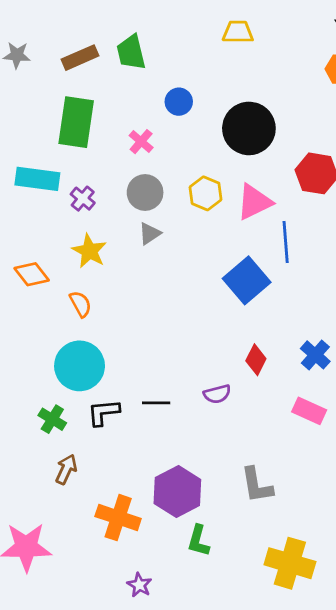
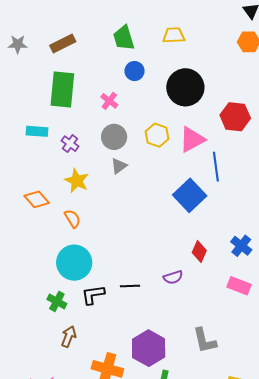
yellow trapezoid: (238, 32) -> (174, 35), moved
green trapezoid: (131, 52) -> (124, 38), moved
cyan rectangle: (37, 179) -> (37, 131), size x0.7

